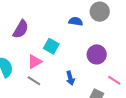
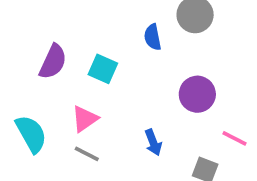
blue semicircle: (76, 21) -> (153, 37), turned -104
cyan square: (51, 46) -> (103, 69), moved

